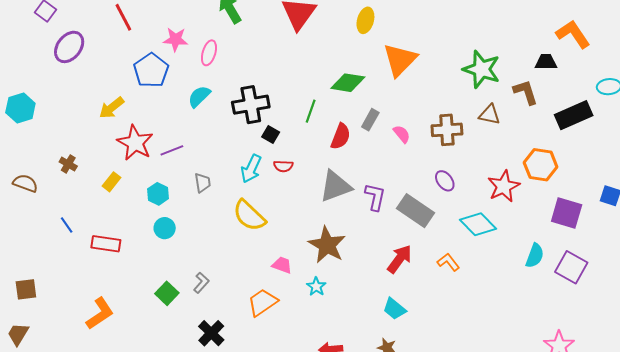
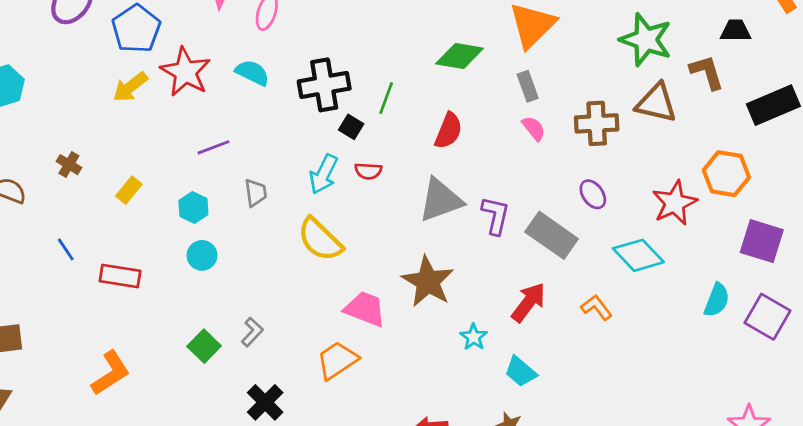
blue pentagon: (151, 70) -> (136, 29), moved
cyan semicircle: (199, 96) -> (252, 73), turned 70
green line: (311, 111) -> (386, 98), moved
brown triangle: (490, 115) -> (656, 103), size x1.4
gray rectangle: (370, 120) -> (528, 86), moved, turned -50
red star: (135, 143) -> (185, 72), moved
pink trapezoid: (282, 265) -> (365, 309), size x1.5
cyan star: (316, 287) -> (474, 337), moved

